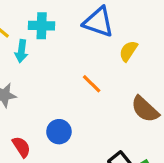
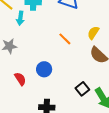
yellow semicircle: (128, 51) -> (93, 33), moved

